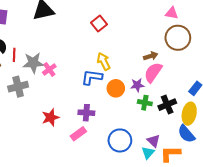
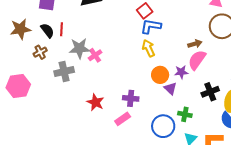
red line: (14, 55) -> (61, 29), moved
blue L-shape: (92, 77) -> (151, 26), moved
green cross: (145, 103) -> (185, 114), moved
red star: (51, 117) -> (95, 102), turned -30
purple triangle: (154, 141) -> (170, 88), moved

